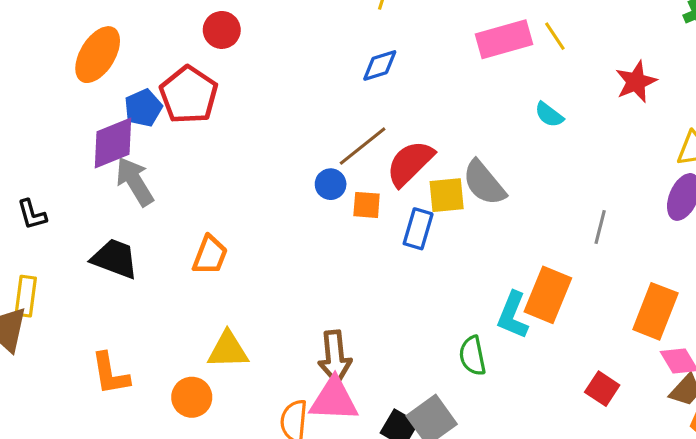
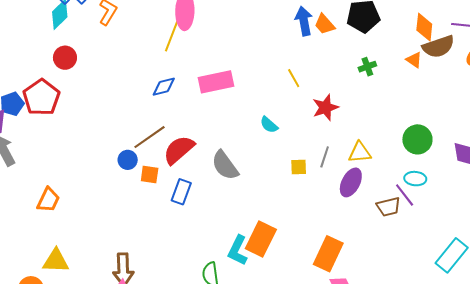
yellow line: (555, 36) -> (294, 78), moved
pink rectangle: (504, 39) -> (216, 82), moved
yellow square: (447, 195) -> (299, 167), moved, size x0.7
gray line: (600, 227) -> (325, 157), moved

